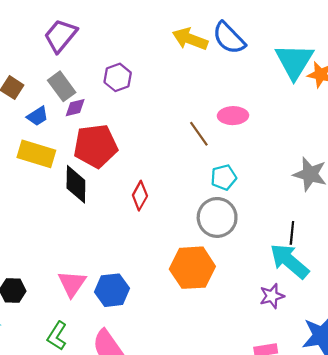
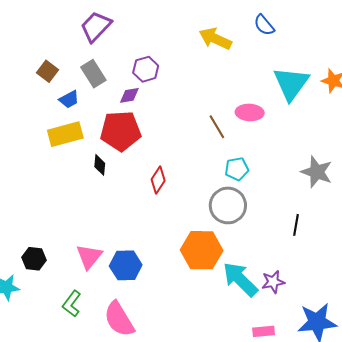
blue semicircle: (229, 38) -> (264, 25), moved, size x0.7
cyan triangle: (294, 61) -> (291, 84), moved
purple diamond: (75, 108) -> (129, 95), moved
yellow rectangle: (36, 154) -> (65, 134), turned -36
black diamond: (76, 184) -> (100, 165), size x0.6
cyan arrow: (289, 261) -> (240, 279), moved

